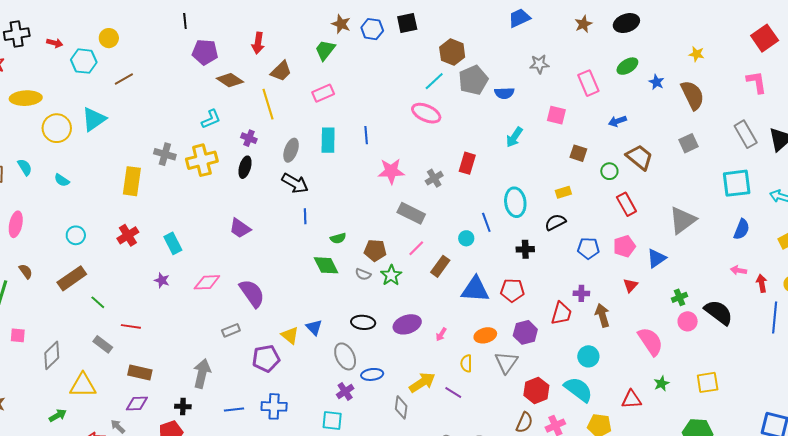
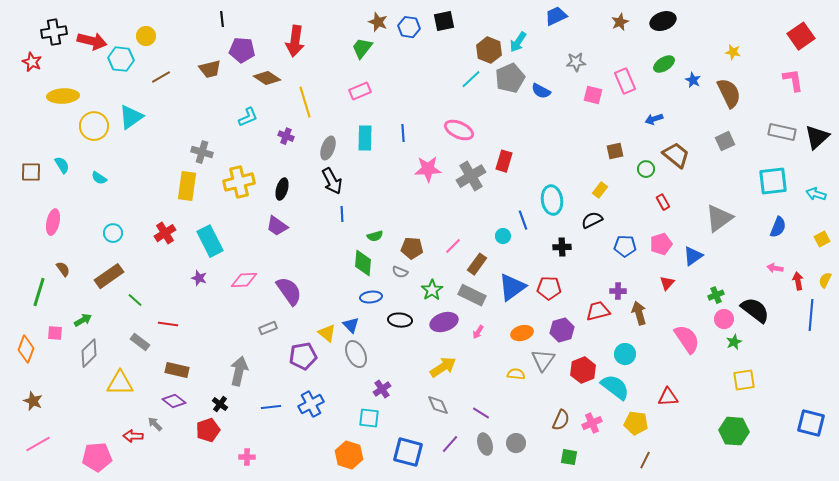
red arrow: (55, 43) -> (92, 41), size x1.8
red arrow: (258, 43) -> (295, 41), size x1.4
brown trapezoid: (281, 71) -> (210, 69), moved, turned 30
blue semicircle: (504, 93) -> (541, 91), turned 30
pink ellipse: (426, 113) -> (459, 130), moved
pink square: (556, 115) -> (593, 95), moved
gray rectangle: (746, 134) -> (782, 132), turned -48
cyan arrow: (514, 137) -> (518, 42), moved
brown square: (578, 153) -> (615, 151), turned -30
yellow cross: (202, 160) -> (239, 182), moved
black ellipse: (245, 167) -> (282, 189), moved
gray cross: (434, 178) -> (471, 176), size x1.6
yellow rectangle: (132, 181) -> (187, 186), moved
black arrow: (295, 183) -> (332, 181), turned 32
yellow rectangle: (563, 192) -> (600, 190), turned -35
red rectangle: (626, 204) -> (663, 202), size x0.7
gray rectangle: (411, 213) -> (472, 295), moved
cyan rectangle: (173, 243) -> (210, 241), size x1.4
green diamond: (326, 265) -> (363, 263), turned 32
green star: (391, 275) -> (432, 290), moved
blue triangle: (475, 289) -> (512, 287), turned -40
red trapezoid: (561, 313) -> (598, 311), turned -120
gray ellipse: (345, 356) -> (356, 354), moved
yellow semicircle: (466, 363) -> (516, 374), moved, turned 96
blue ellipse: (372, 374) -> (371, 297), moved
yellow arrow: (422, 382) -> (443, 367), moved
green star: (661, 383) -> (734, 342), moved
red hexagon: (536, 390) -> (583, 370), moved
purple line: (453, 392) -> (481, 413), moved
purple diamond: (137, 403) -> (174, 401), turned 40
black cross: (183, 406) -> (220, 404), turned 35
blue cross: (274, 406) -> (311, 404), turned -30
gray diamond: (401, 407) -> (438, 405), turned -30
green arrow: (58, 415) -> (83, 320), moved

